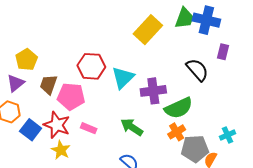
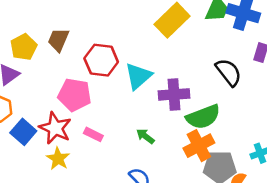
brown trapezoid: (49, 85) -> (58, 40), moved
green arrow: (132, 127) -> (145, 136), size x0.7
orange cross: (177, 132) -> (199, 146), size x1.4

